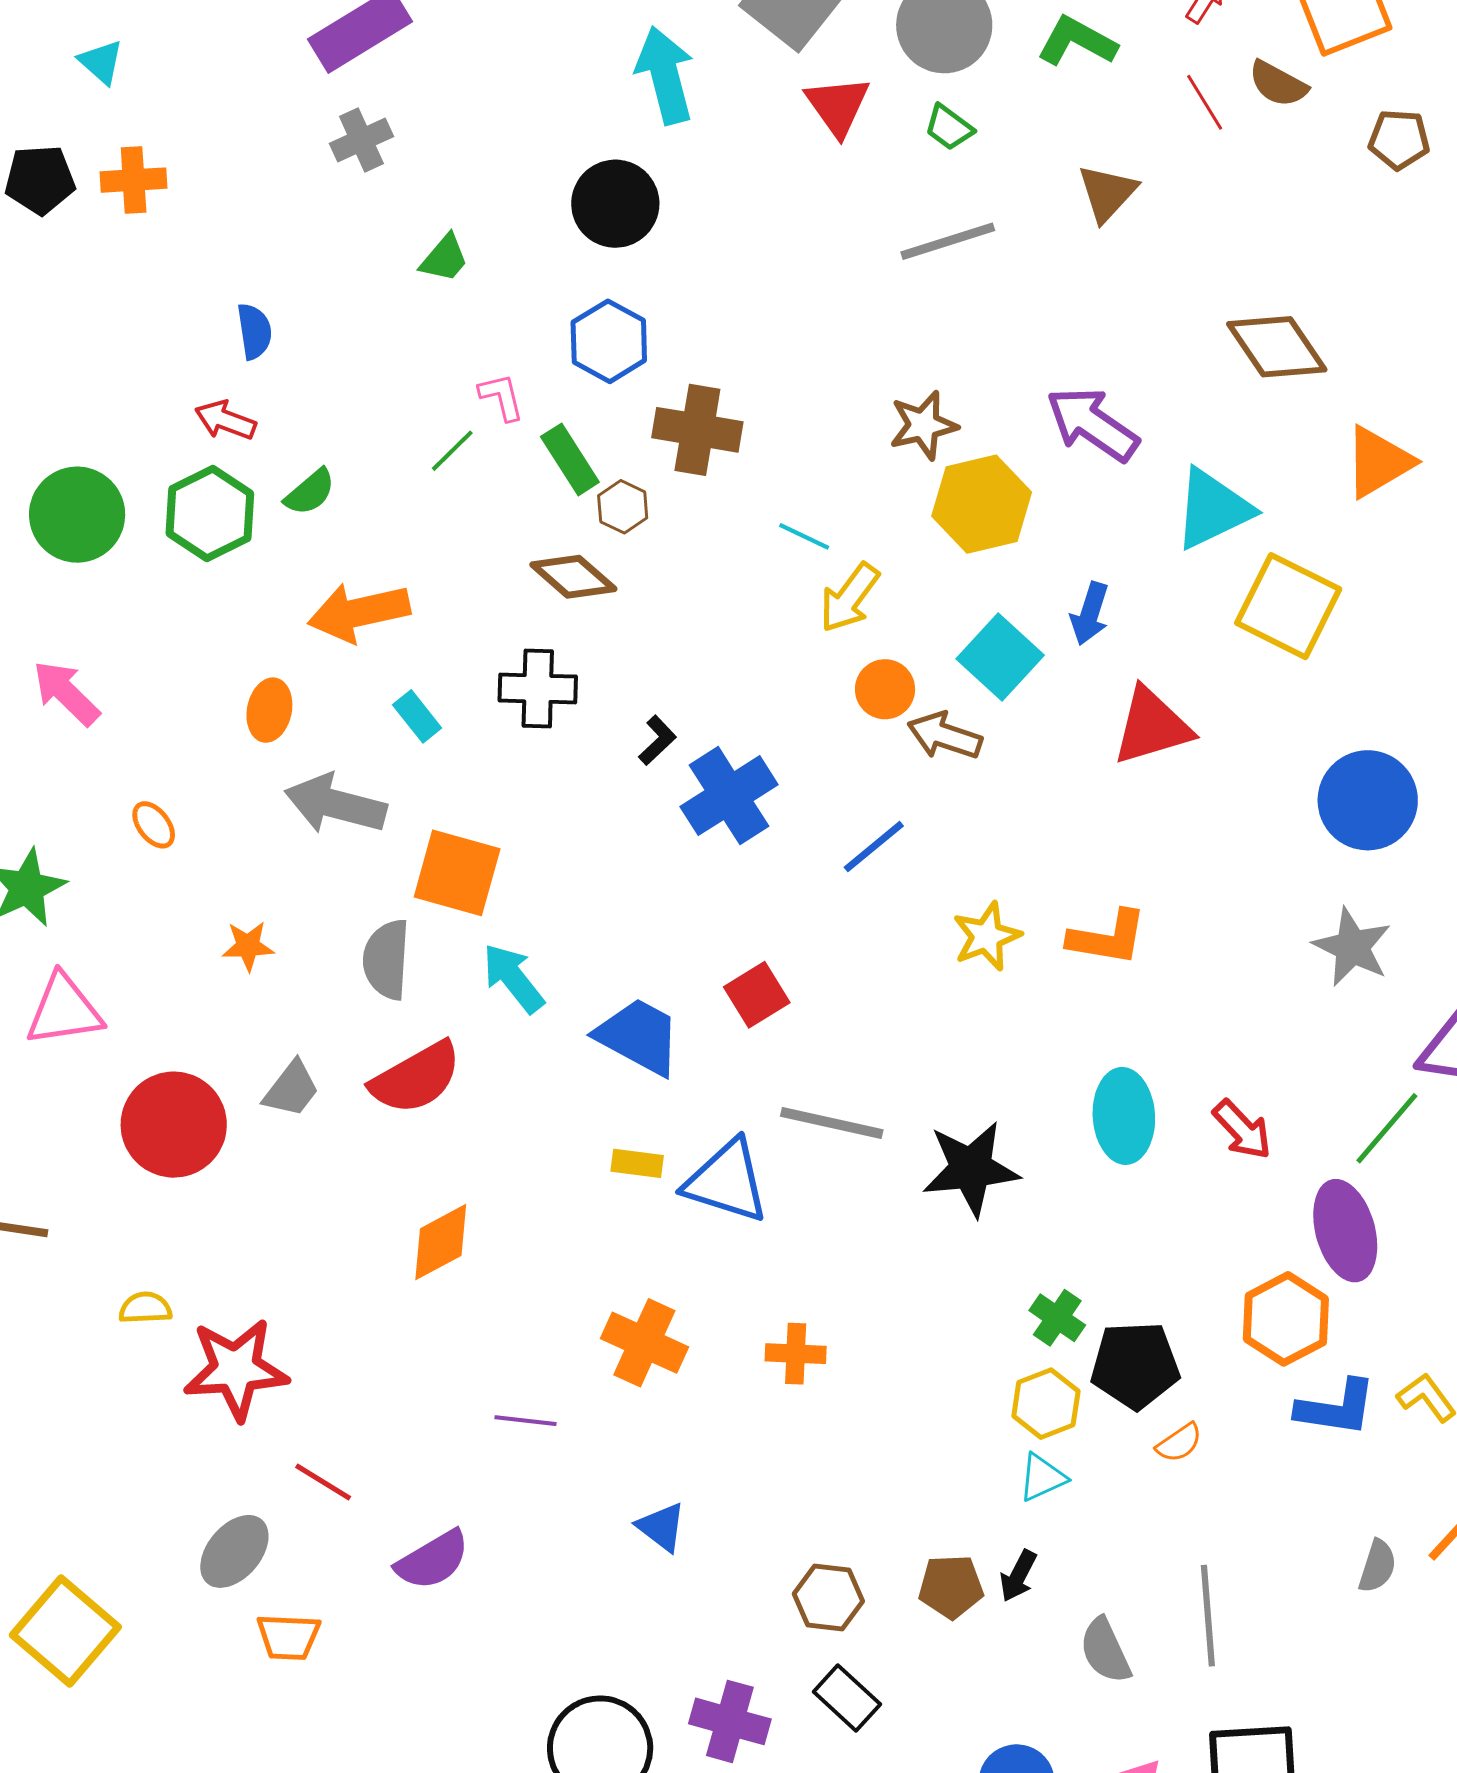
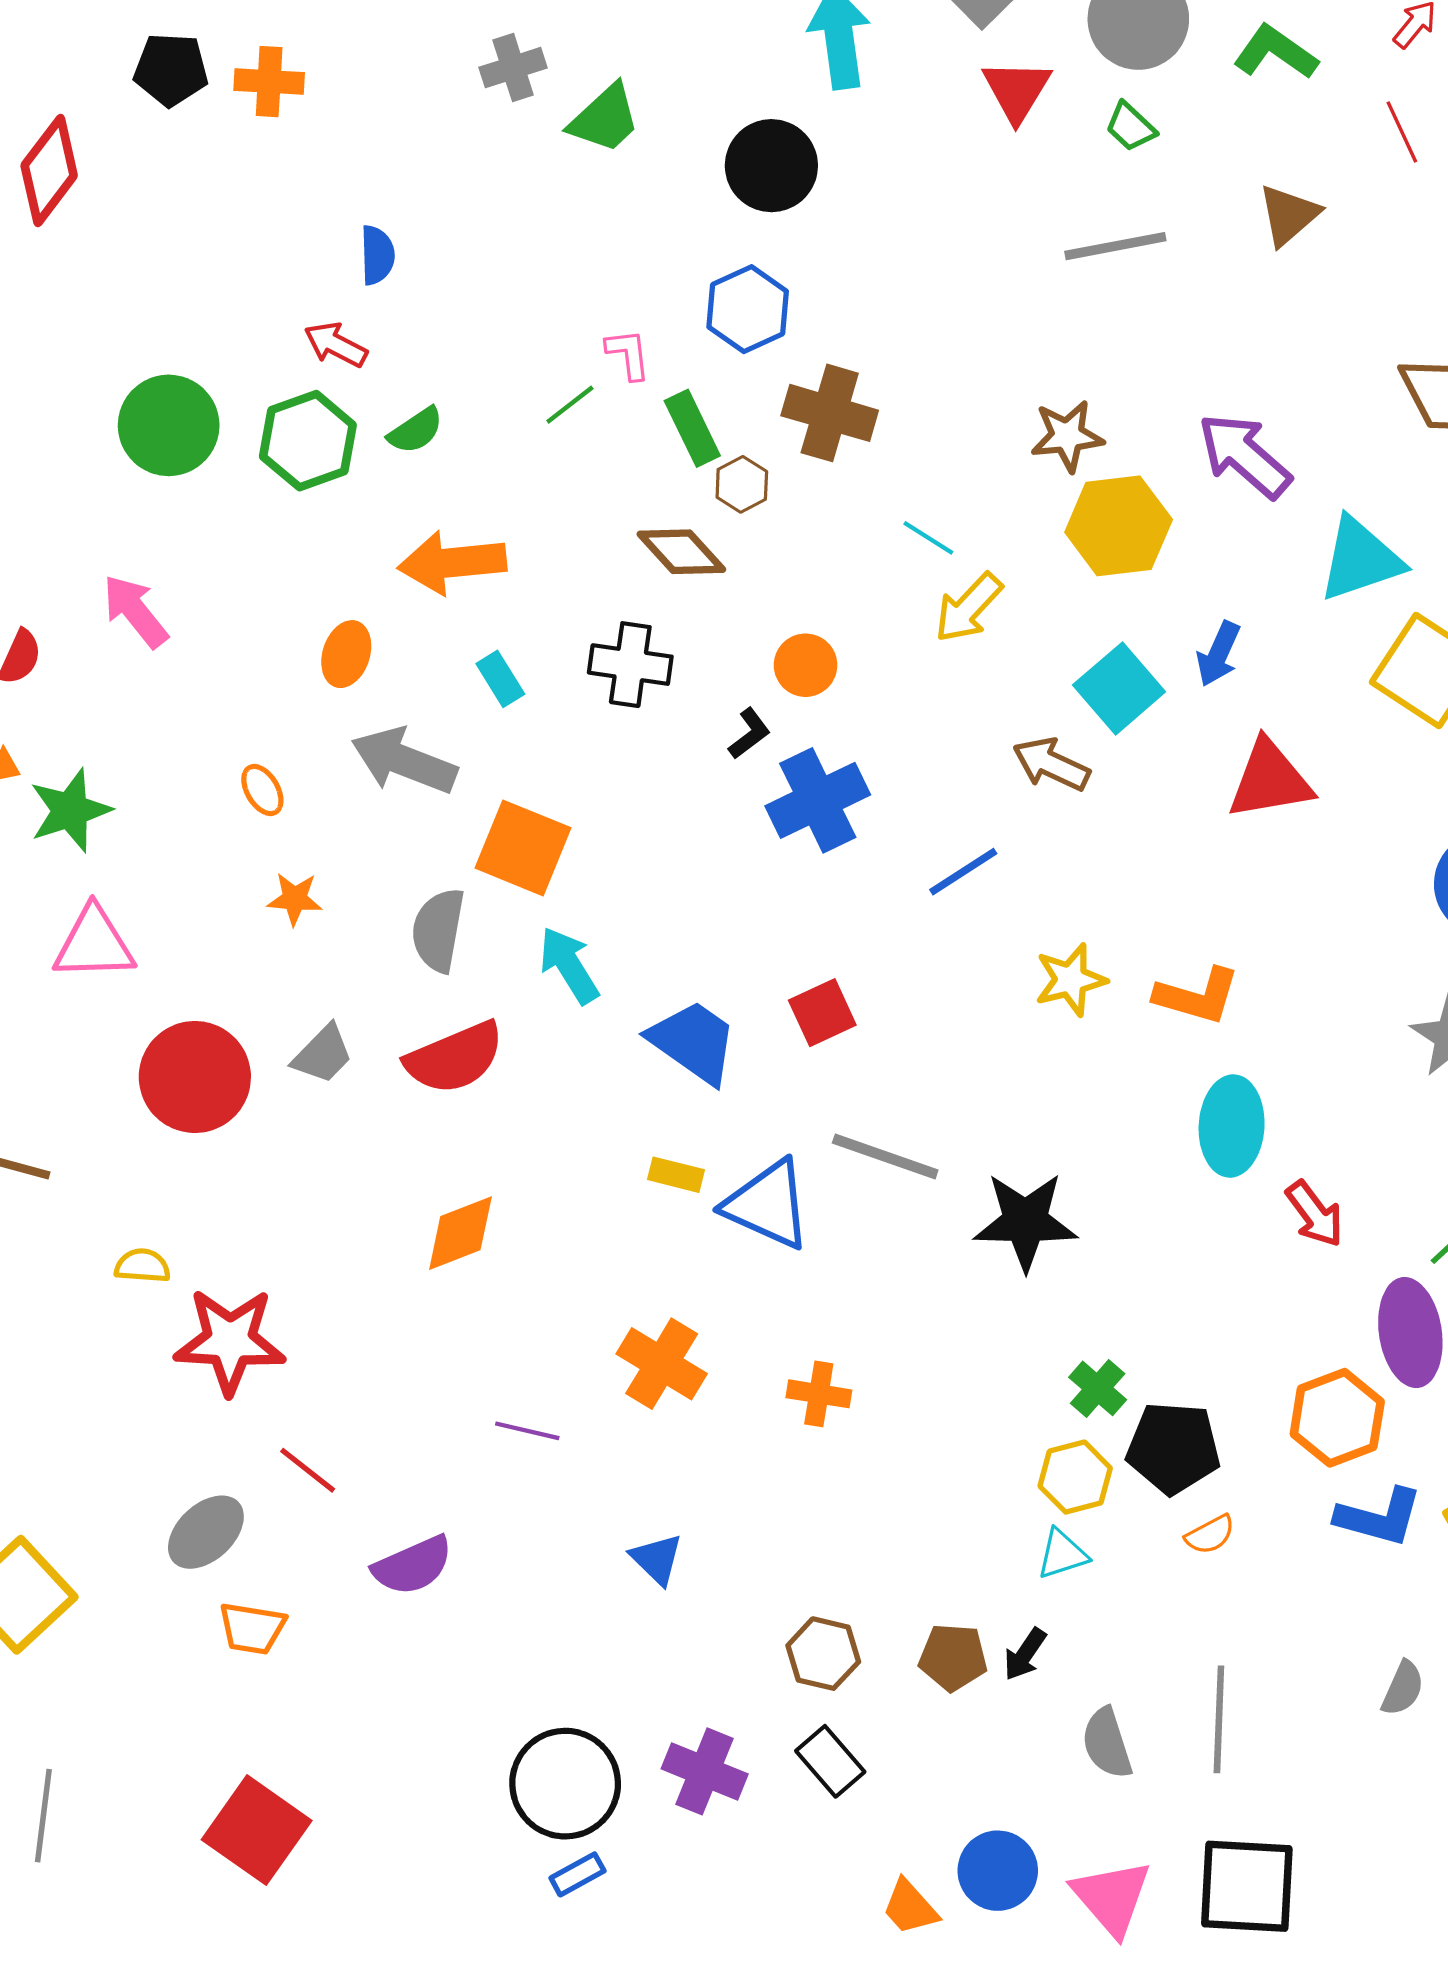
green trapezoid: (444, 258) -> (605, 119), moved, size x1.4
orange circle: (885, 689) -> (806, 665), moved
orange ellipse: (154, 825) -> (262, 790), moved
cyan ellipse: (1124, 1116) -> (1232, 1126), moved

